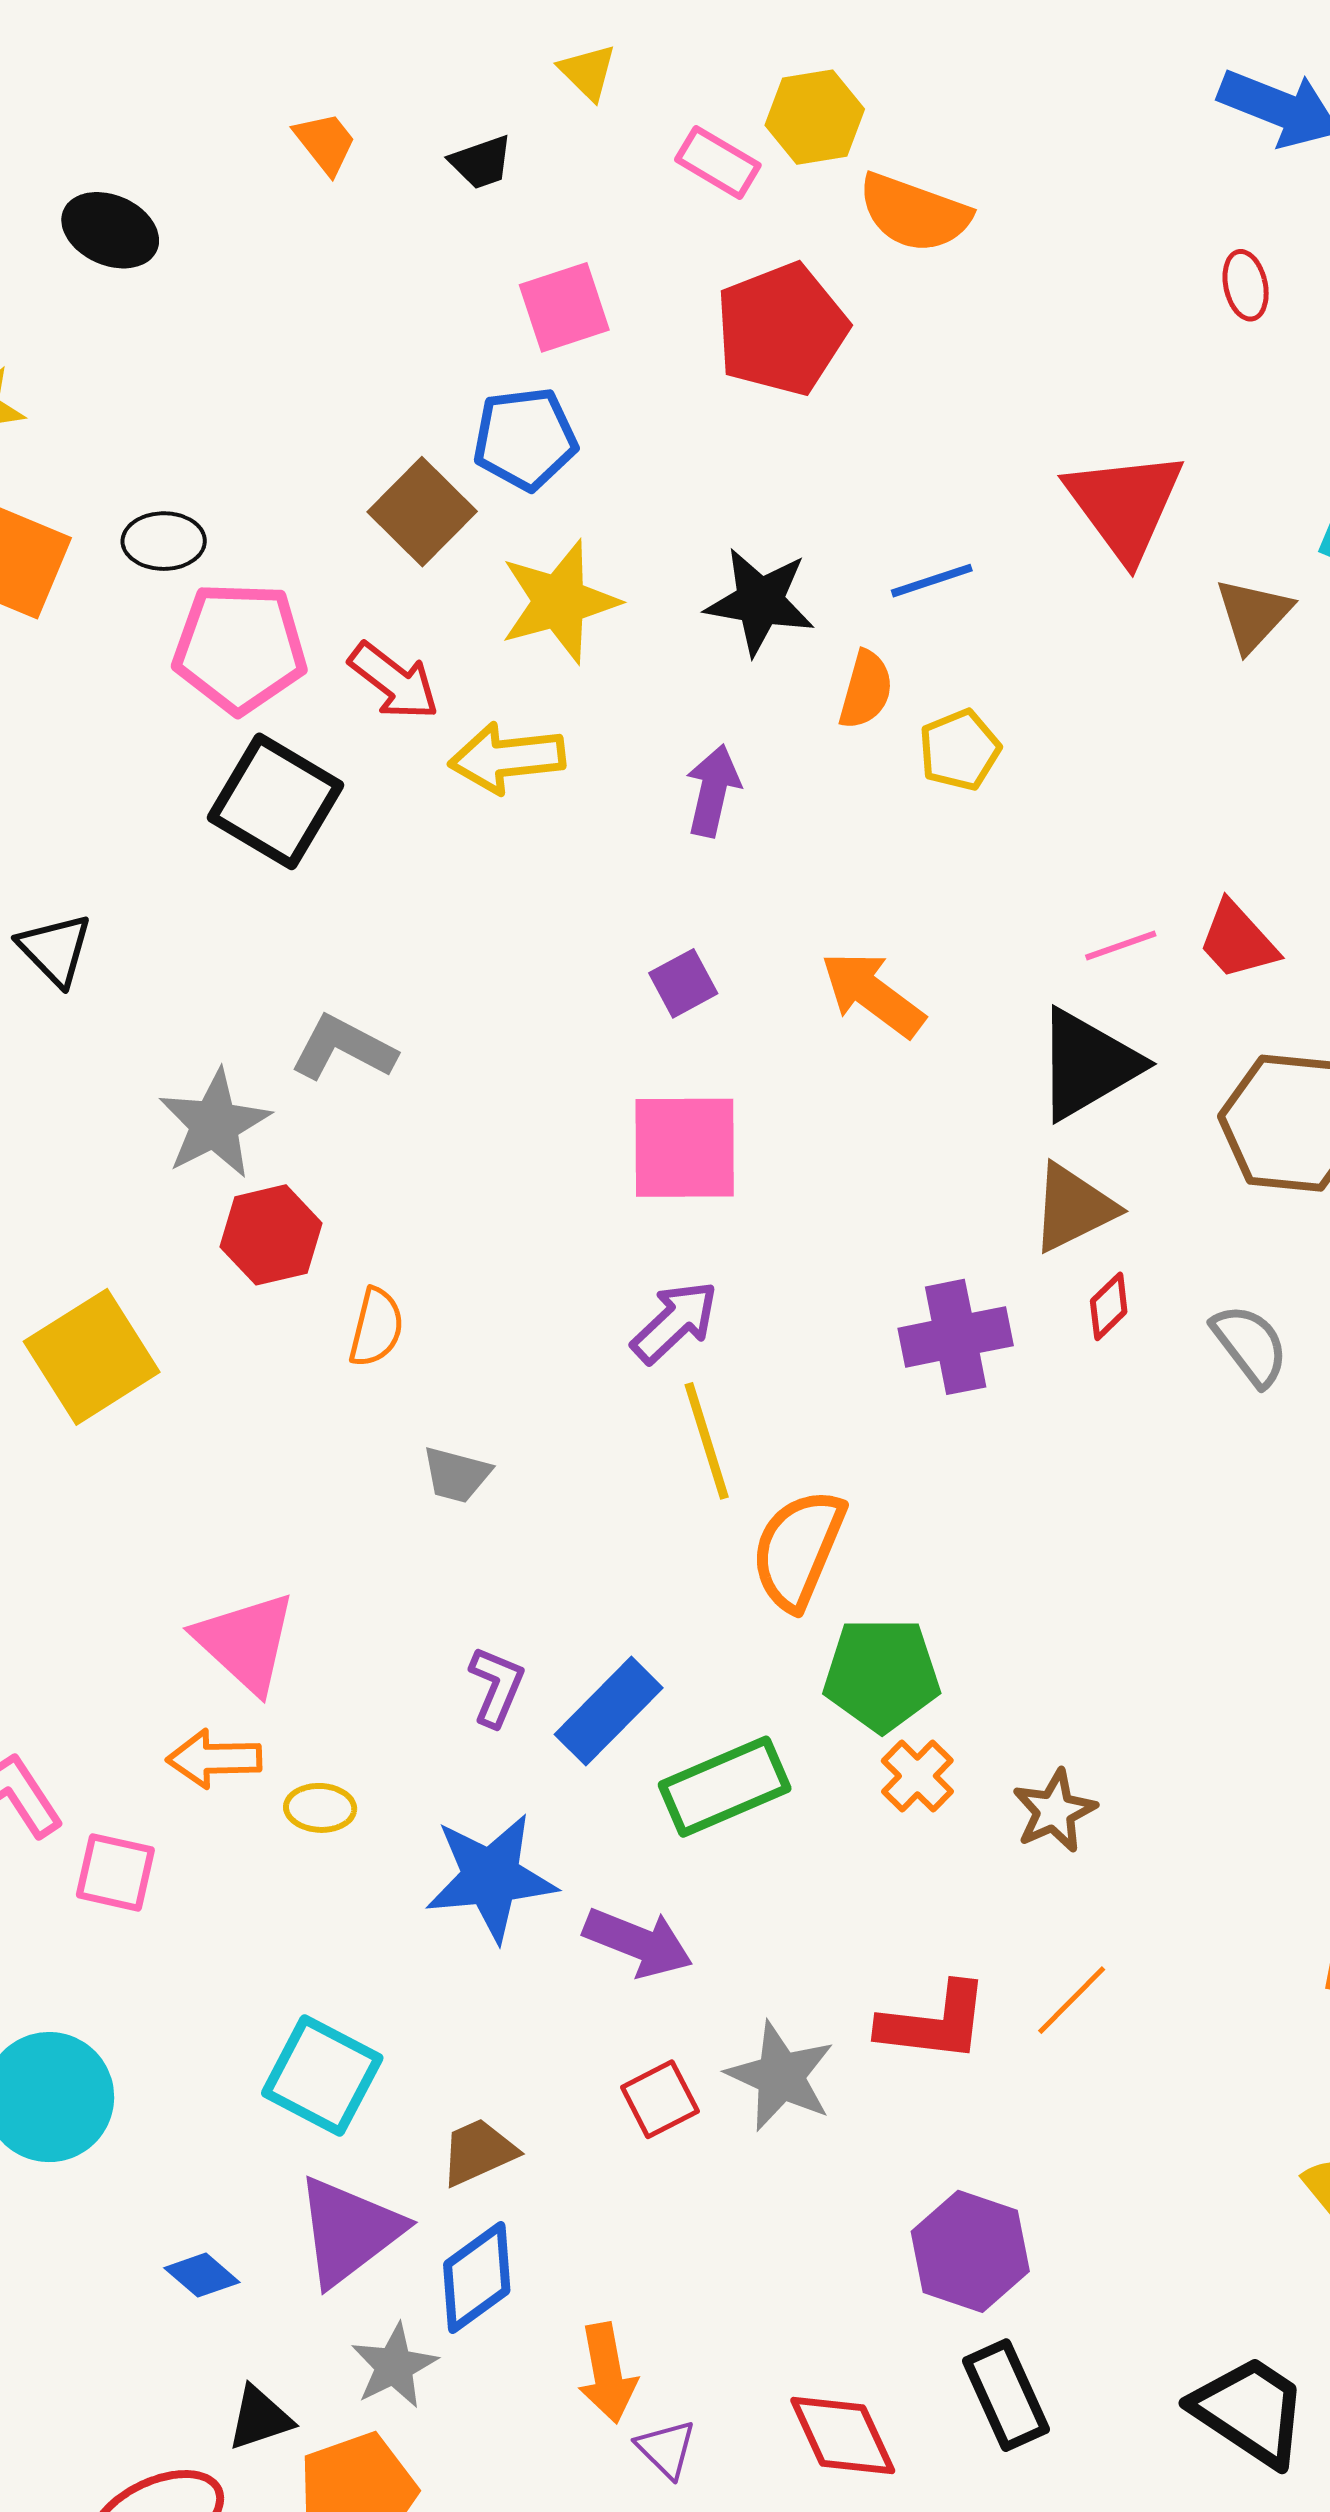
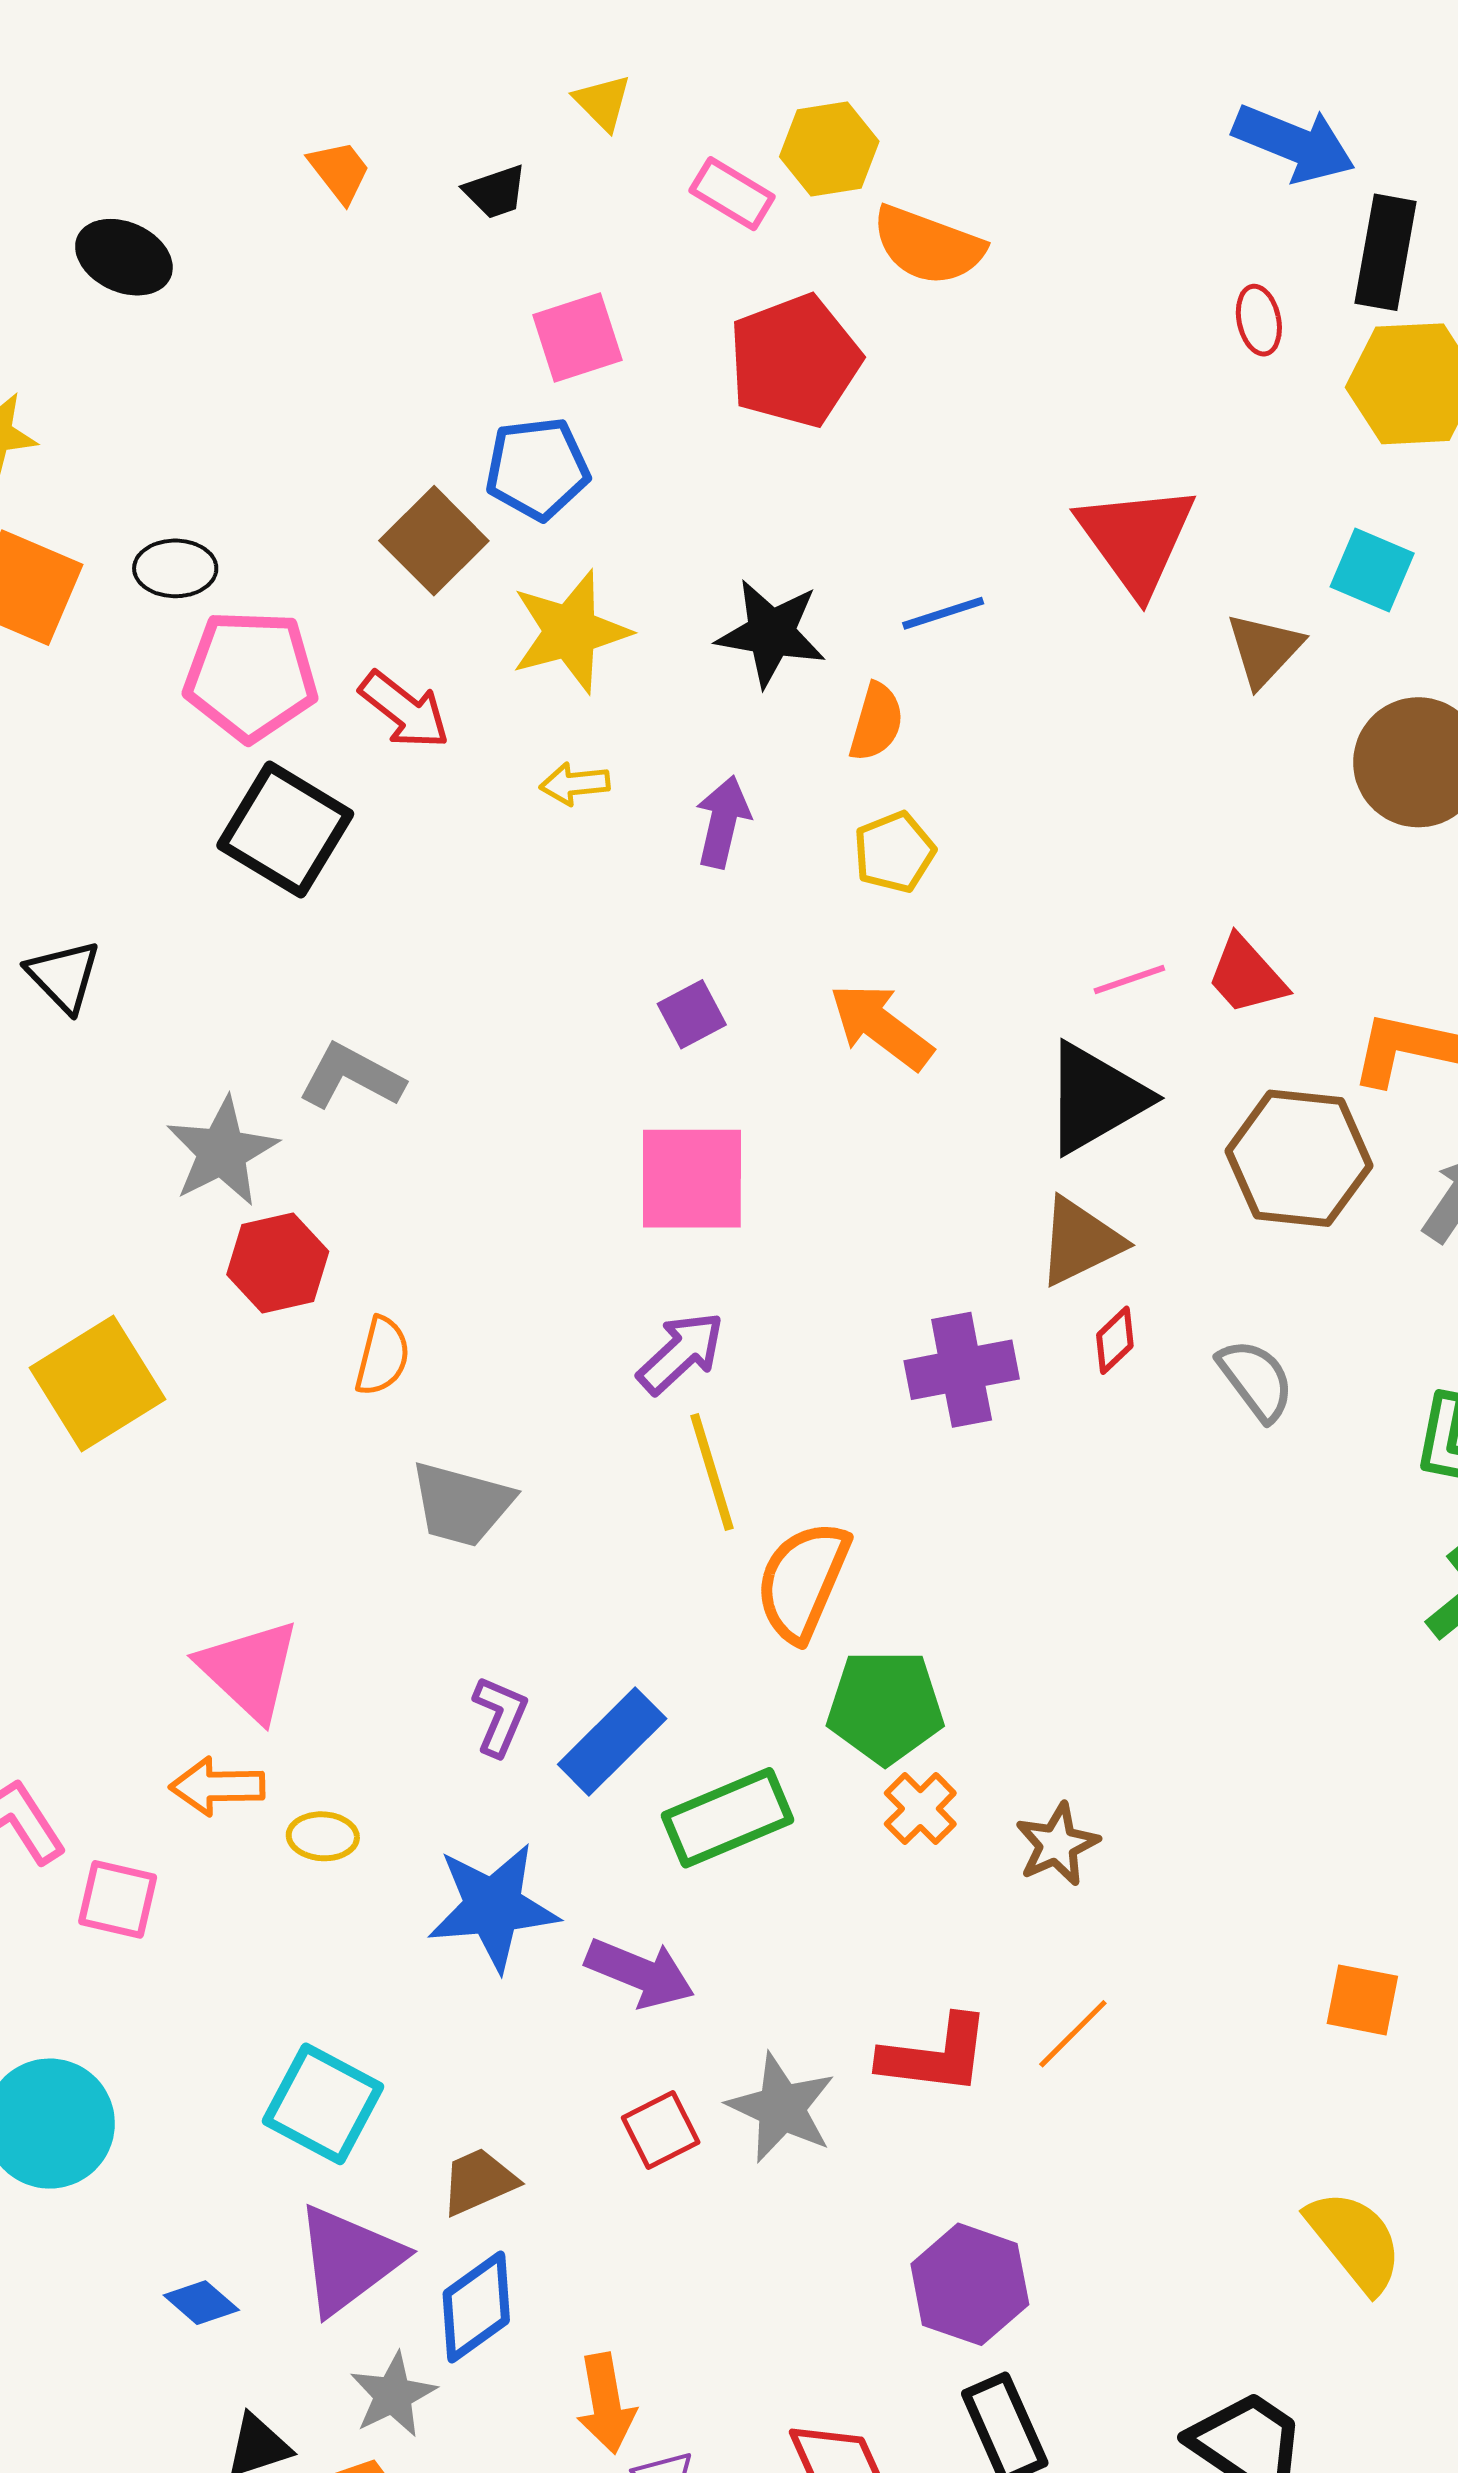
yellow pentagon: (960, 750) -> (894, 852), moved
yellow arrow: (507, 758) -> (575, 784), moved, size x0.6
gray trapezoid: (457, 1475) -> (462, 1504), size x1.5

